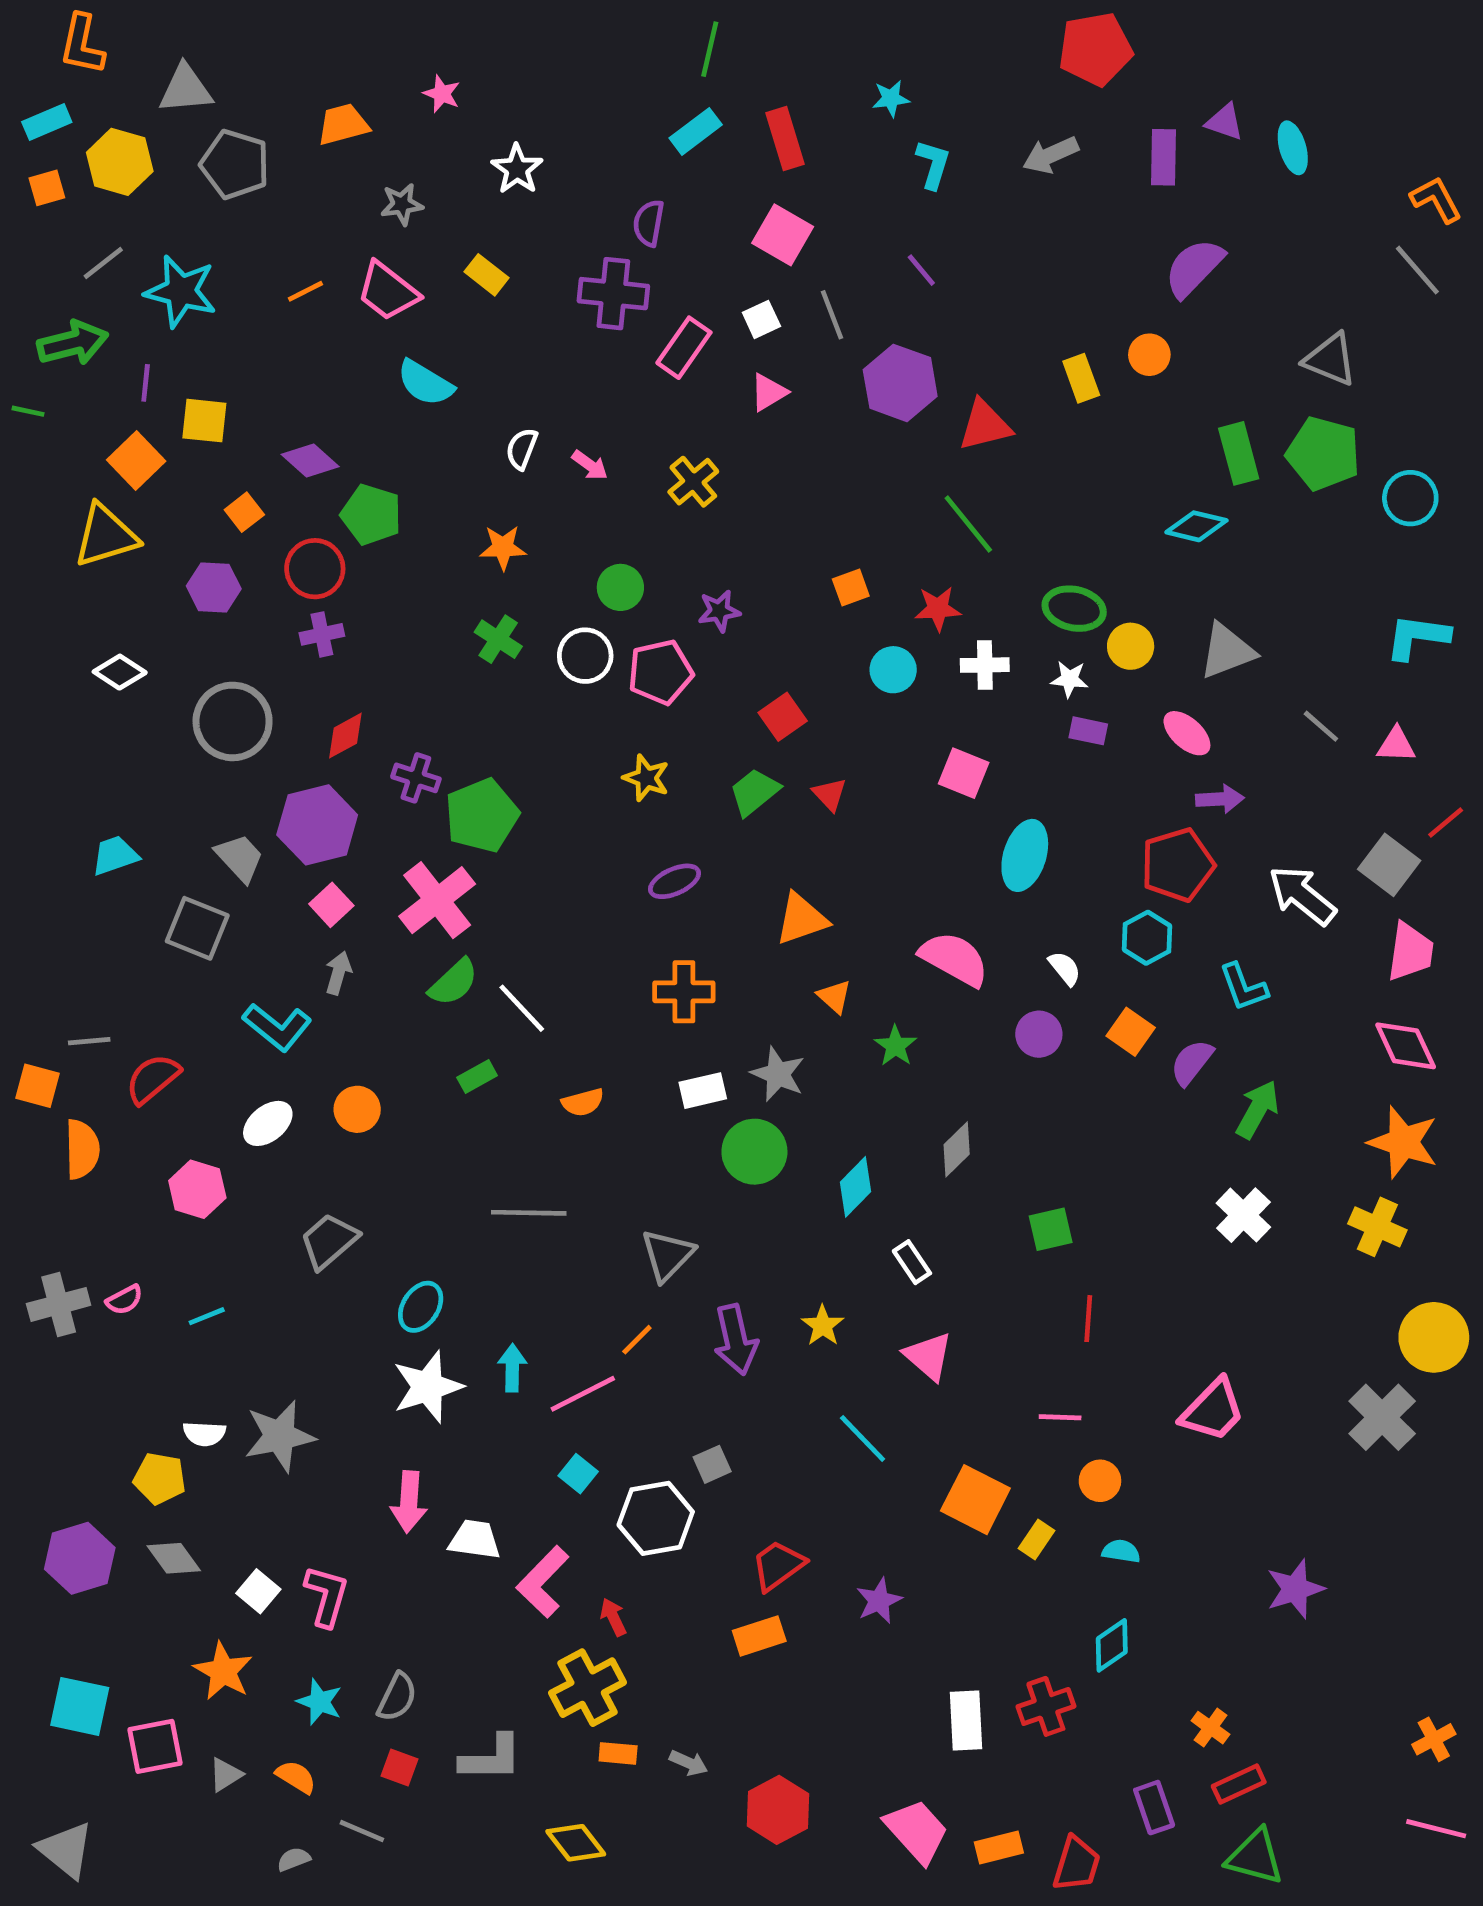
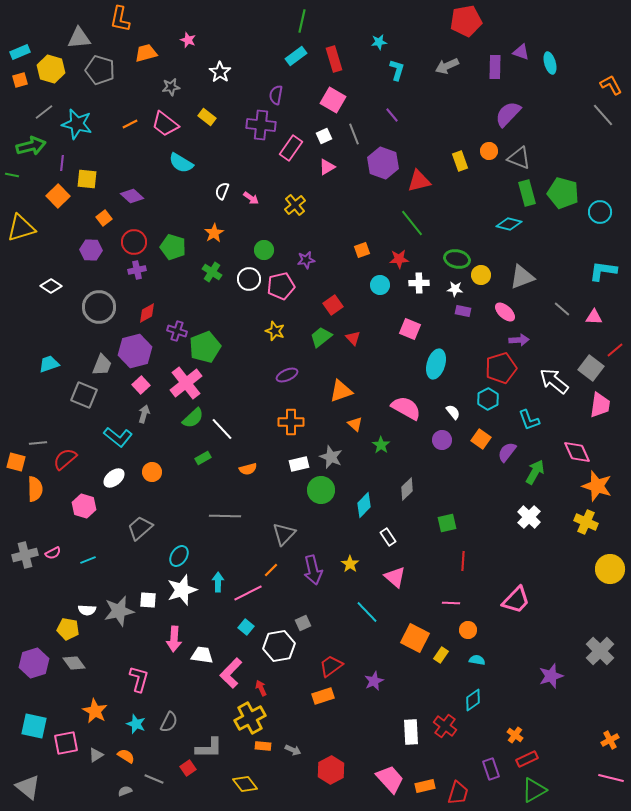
orange L-shape: (82, 44) -> (120, 19), moved
gray triangle: (1330, 359) -> (519, 158), moved
green pentagon: (371, 515) -> (173, 247), moved
yellow triangle: (106, 536) -> (21, 228), moved
orange star: (503, 547) -> (214, 233), turned -30
gray trapezoid: (240, 858) -> (102, 365), turned 65
pink diamond: (1406, 1046) -> (577, 452), moved
gray cross: (1382, 1417) -> (600, 651), moved
white square: (258, 1591) -> (148, 600), moved, turned -36
red cross: (1046, 1706) -> (445, 726), turned -35
red square: (399, 1768) -> (188, 768), moved, turned 35
green triangle: (1255, 1857) -> (534, 790), turned -44

